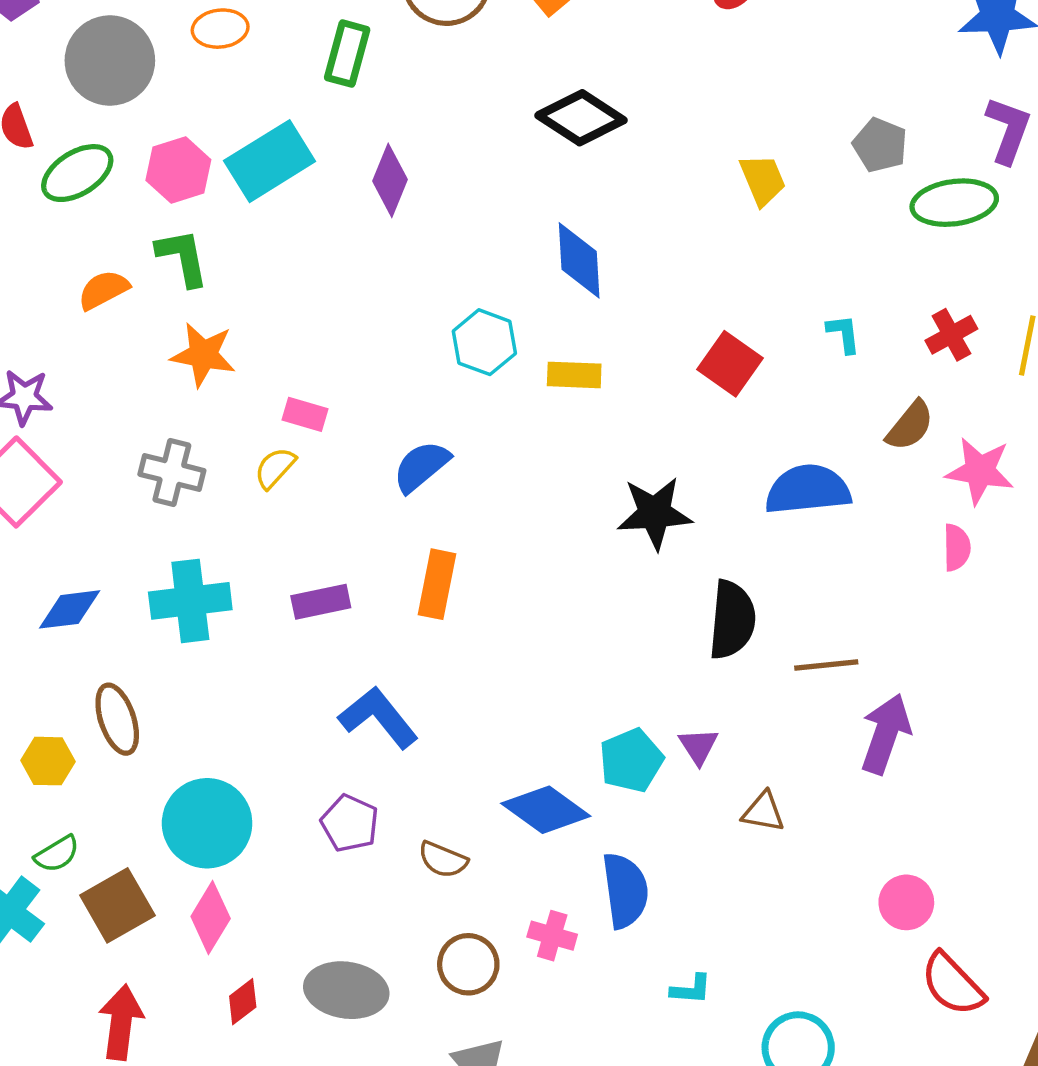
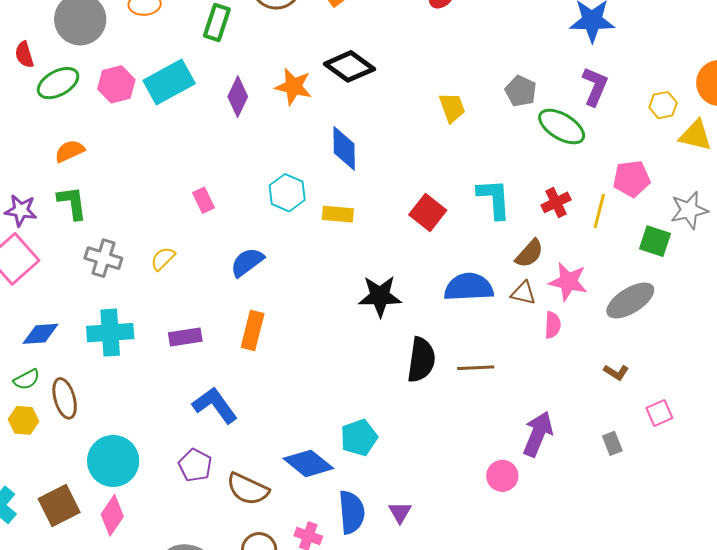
green ellipse: (954, 203) -> (562, 127), turned 36
green L-shape: (182, 257) -> (72, 203), moved
cyan L-shape: (844, 334) -> (494, 199), size x1.8
orange star: (203, 355) -> (293, 87), moved
pink rectangle: (305, 414) -> (204, 200), moved, turned 45
brown line: (826, 665) -> (476, 368), moved
purple arrow: (886, 734) -> (538, 434), moved
purple triangle: (698, 746) -> (400, 512), moved
brown triangle: (763, 812) -> (523, 293), moved
green semicircle: (57, 854) -> (27, 379), moved
brown semicircle: (443, 860) -> (248, 489), size x1.5
pink circle: (906, 902) -> (502, 476), moved

